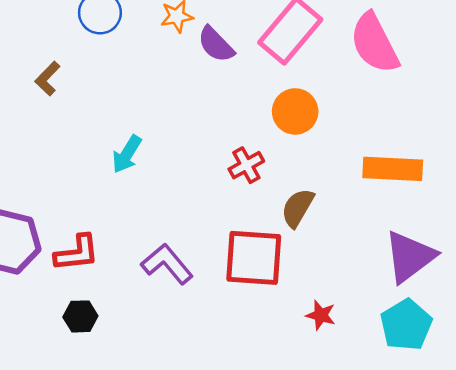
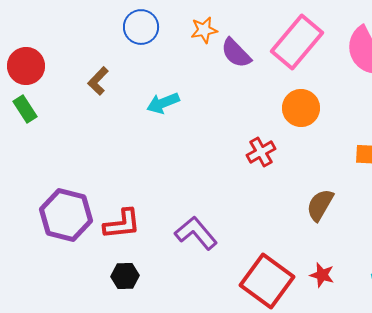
cyan arrow: (127, 154) -> (163, 103), moved, turned 36
brown semicircle: (298, 208) -> (320, 205), moved
red square: (254, 258) -> (267, 281), moved, turned 32

